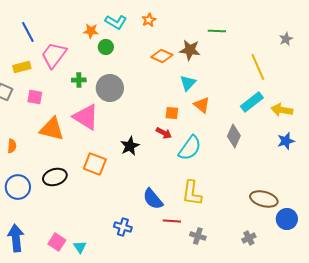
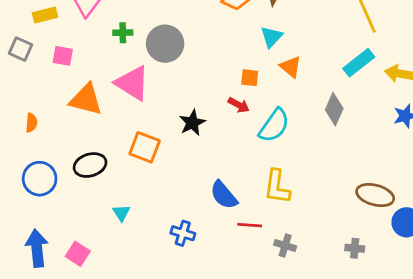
gray cross: (249, 238) -> (355, 248), turned 32
pink square: (57, 242) -> (78, 254), moved
cyan triangle: (80, 247) -> (121, 213), moved

